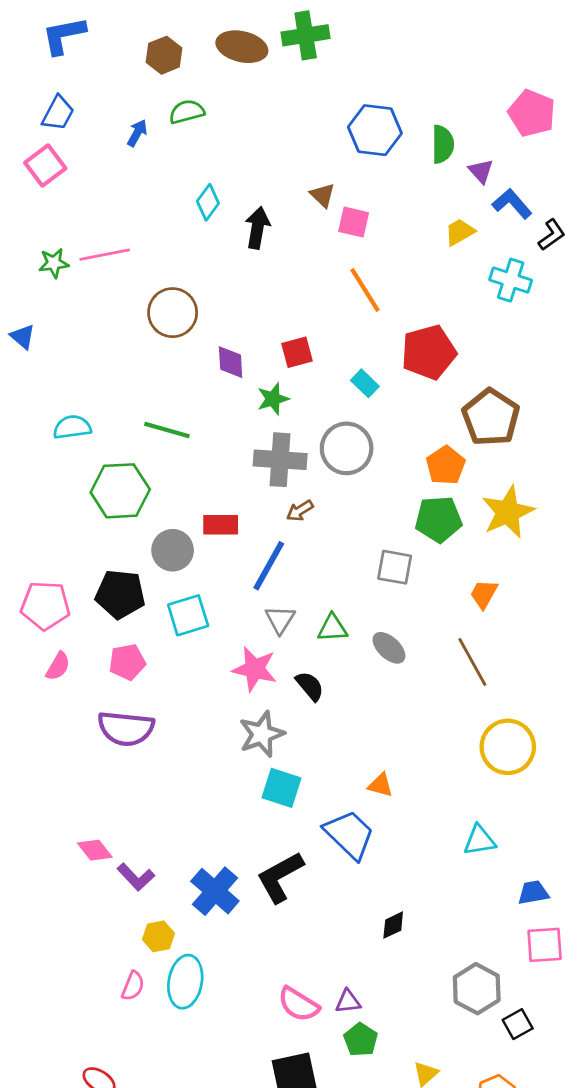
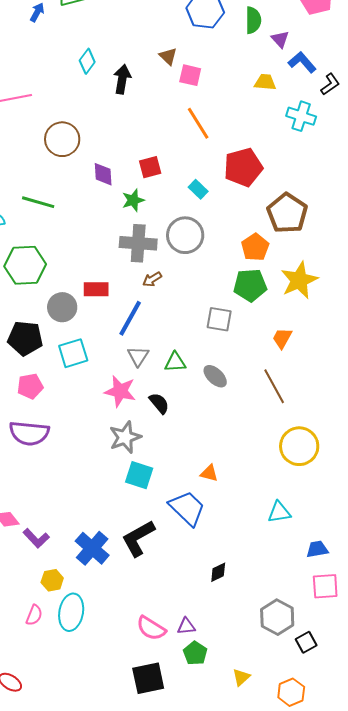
yellow trapezoid: (460, 232) -> (265, 82), turned 35
green line: (167, 430) -> (38, 202), moved

